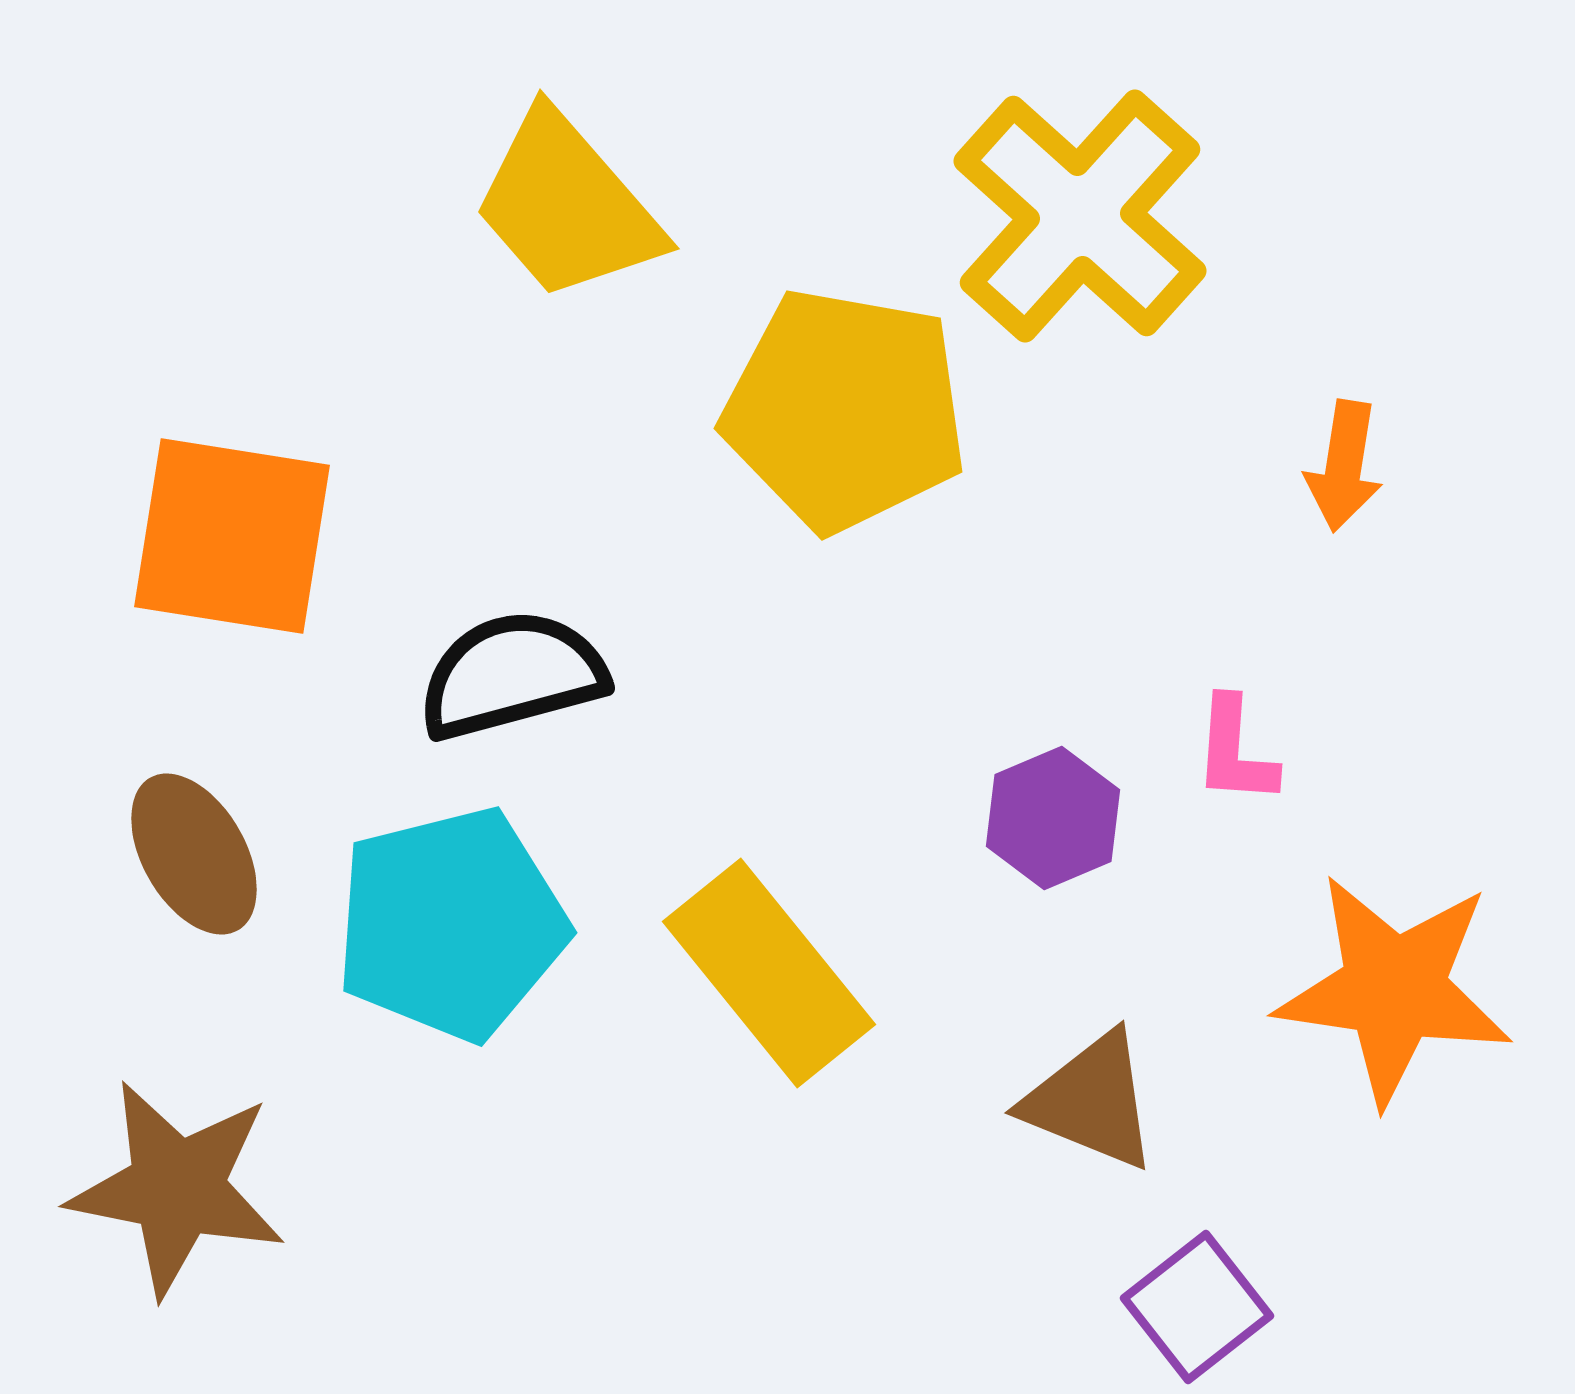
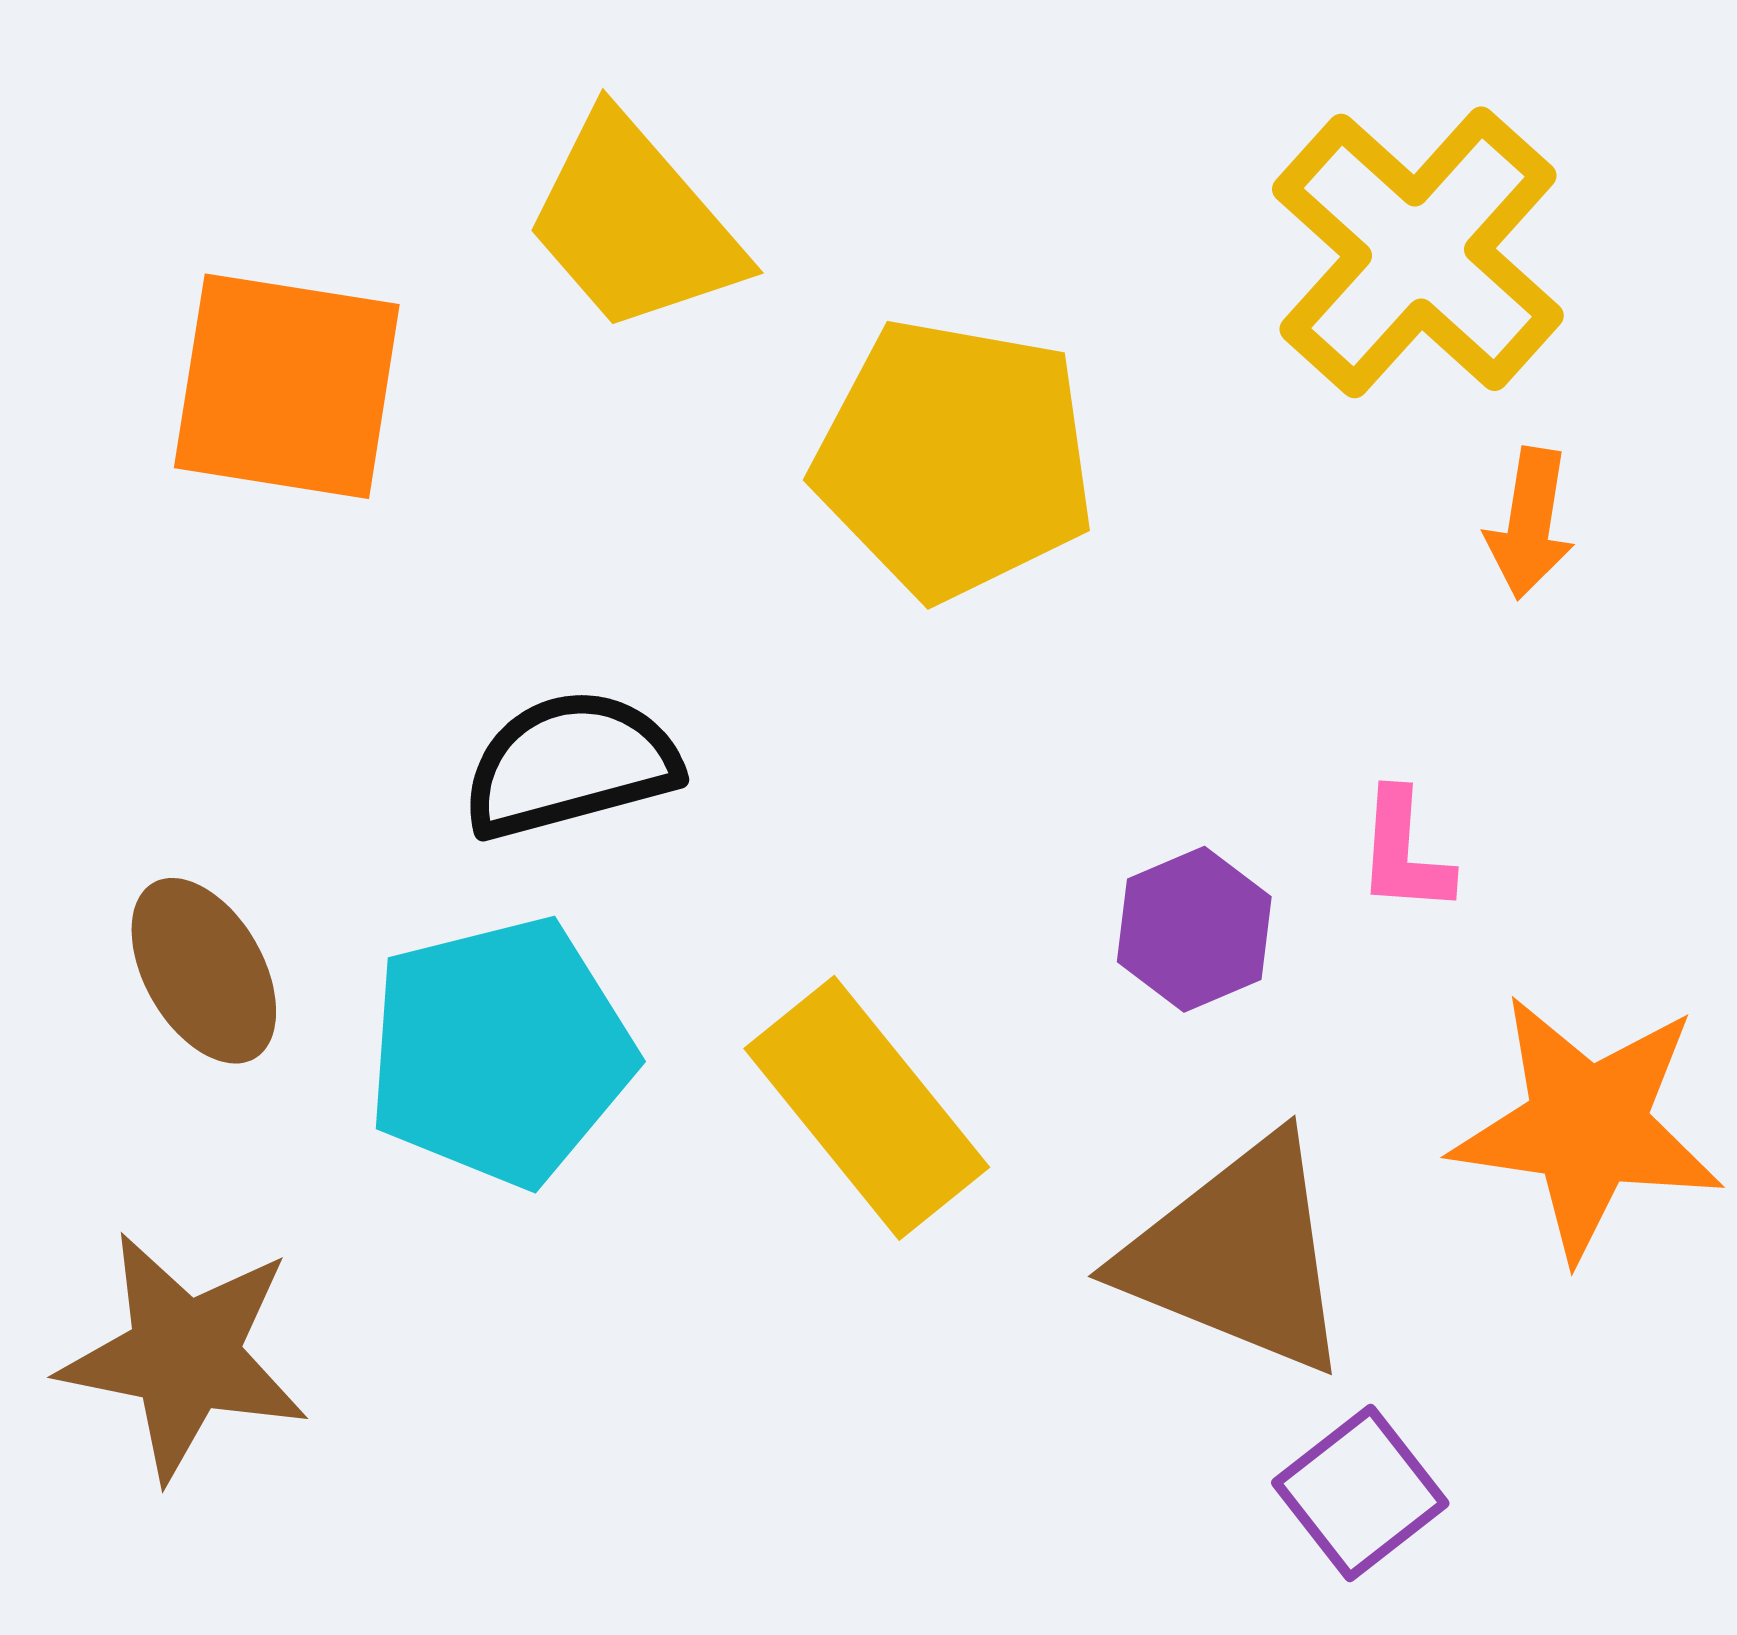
yellow cross: (1080, 216) -> (1418, 252), moved
orange square: (232, 536) -> (287, 386), moved
brown triangle: (1091, 1101) -> (1238, 1256), size x1.5

